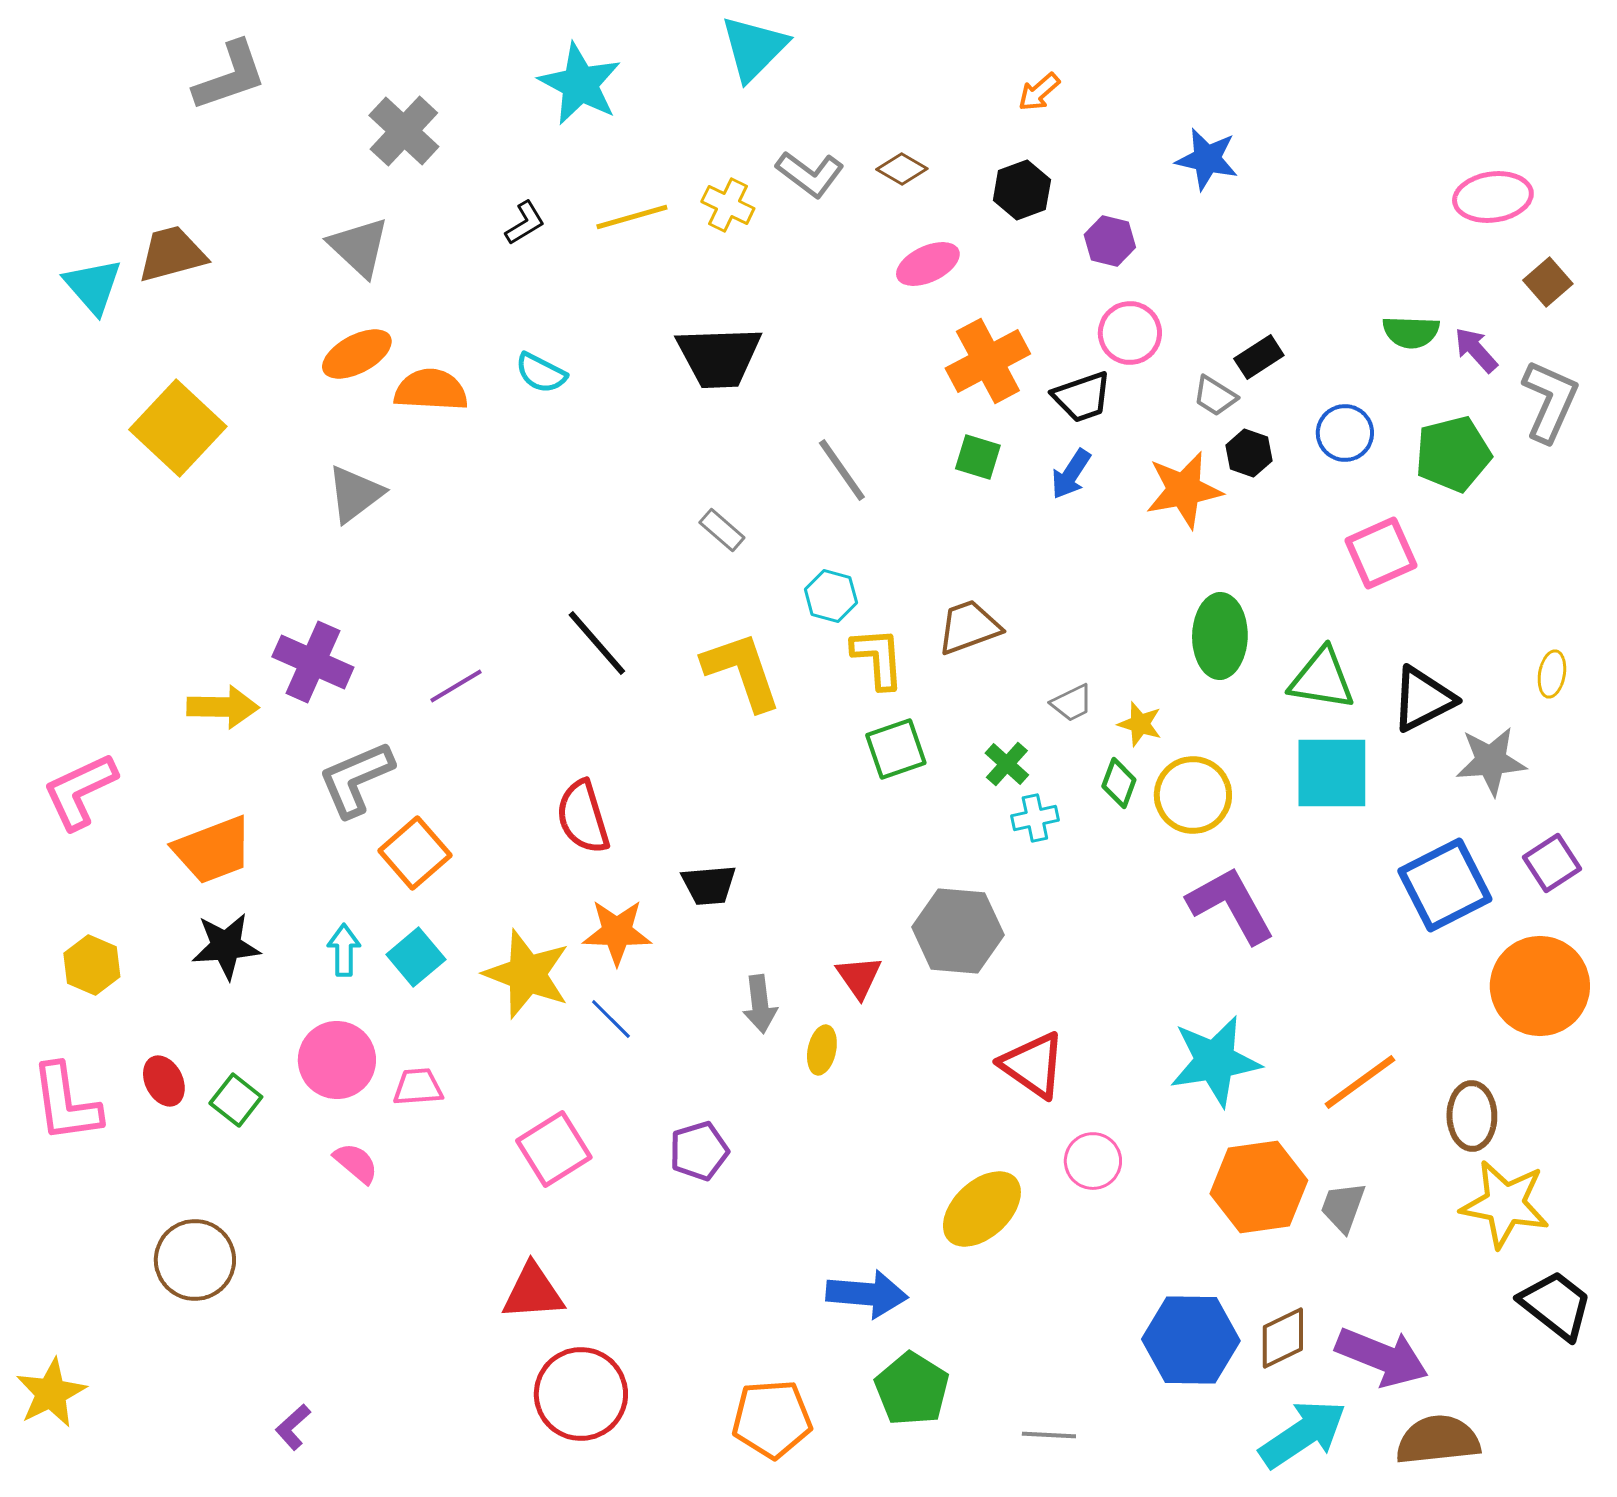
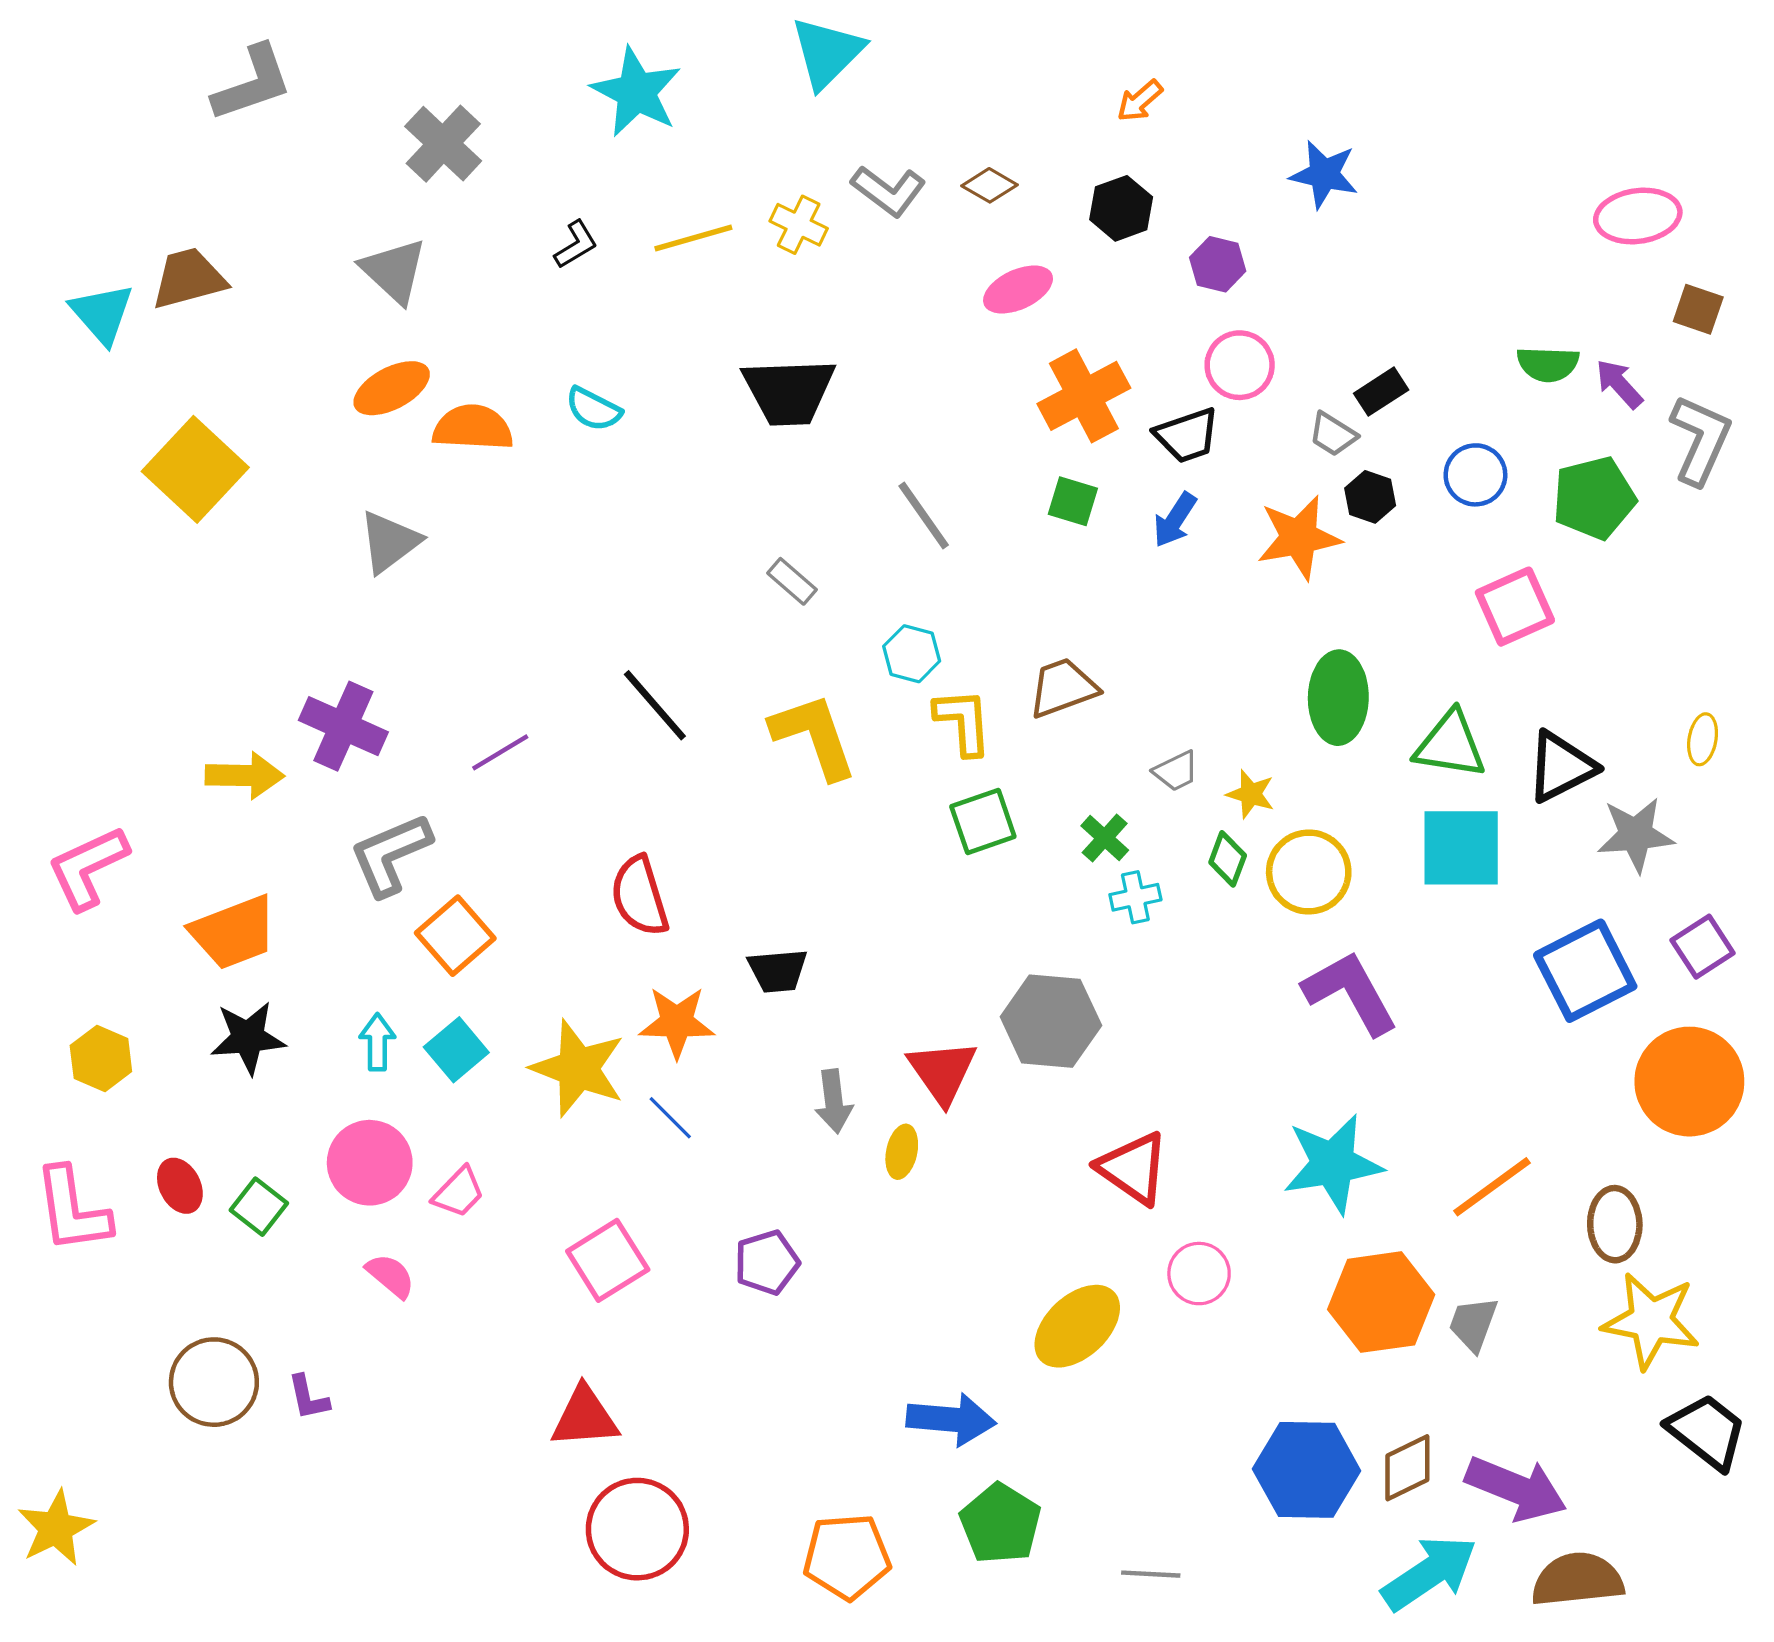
brown square: (1548, 282) -> (1698, 309), turned -30
red triangle: (859, 977) -> (942, 1072), size x1.4
pink trapezoid: (418, 1087) -> (459, 1192), turned 138
purple L-shape: (293, 1427) -> (308, 1397), moved, turned -60

